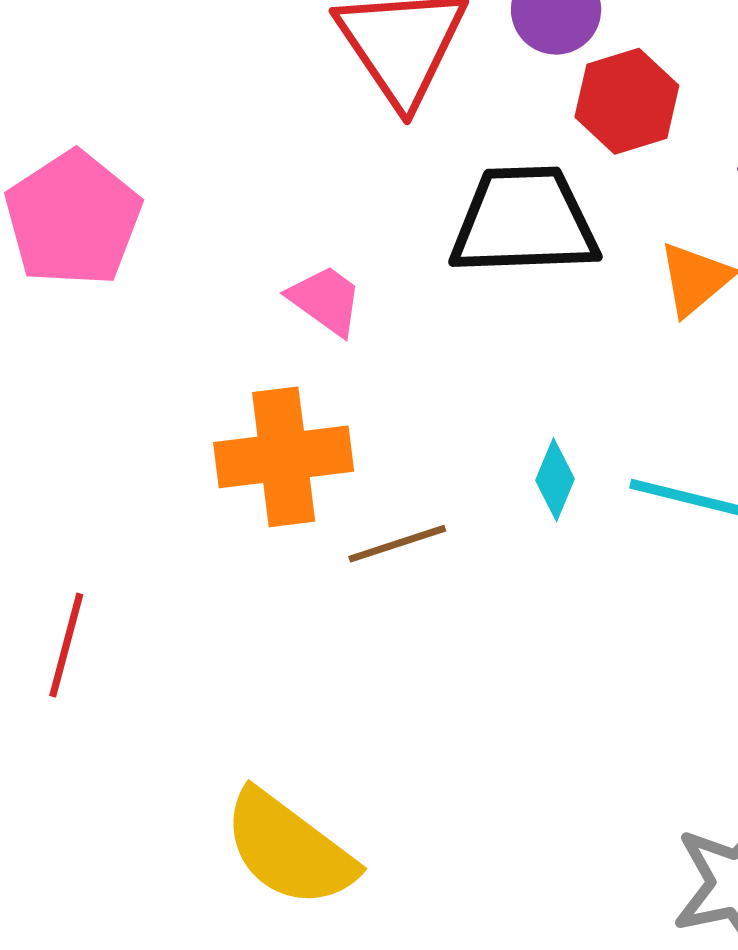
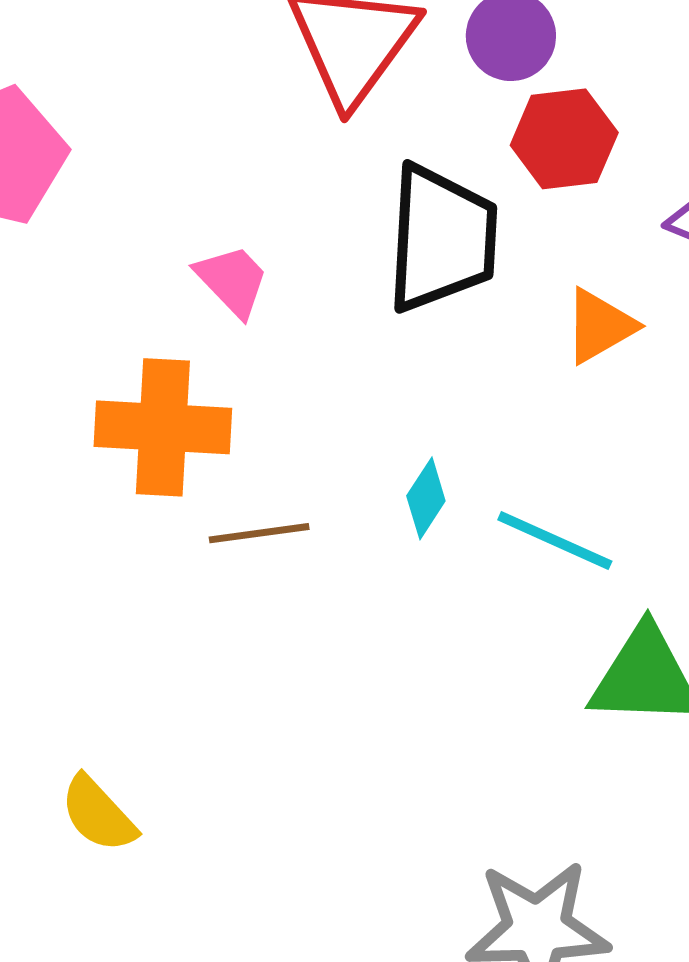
black trapezoid: (524, 221) -> (442, 239), turned 85
yellow semicircle: (289, 849) -> (98, 814), size x0.6

